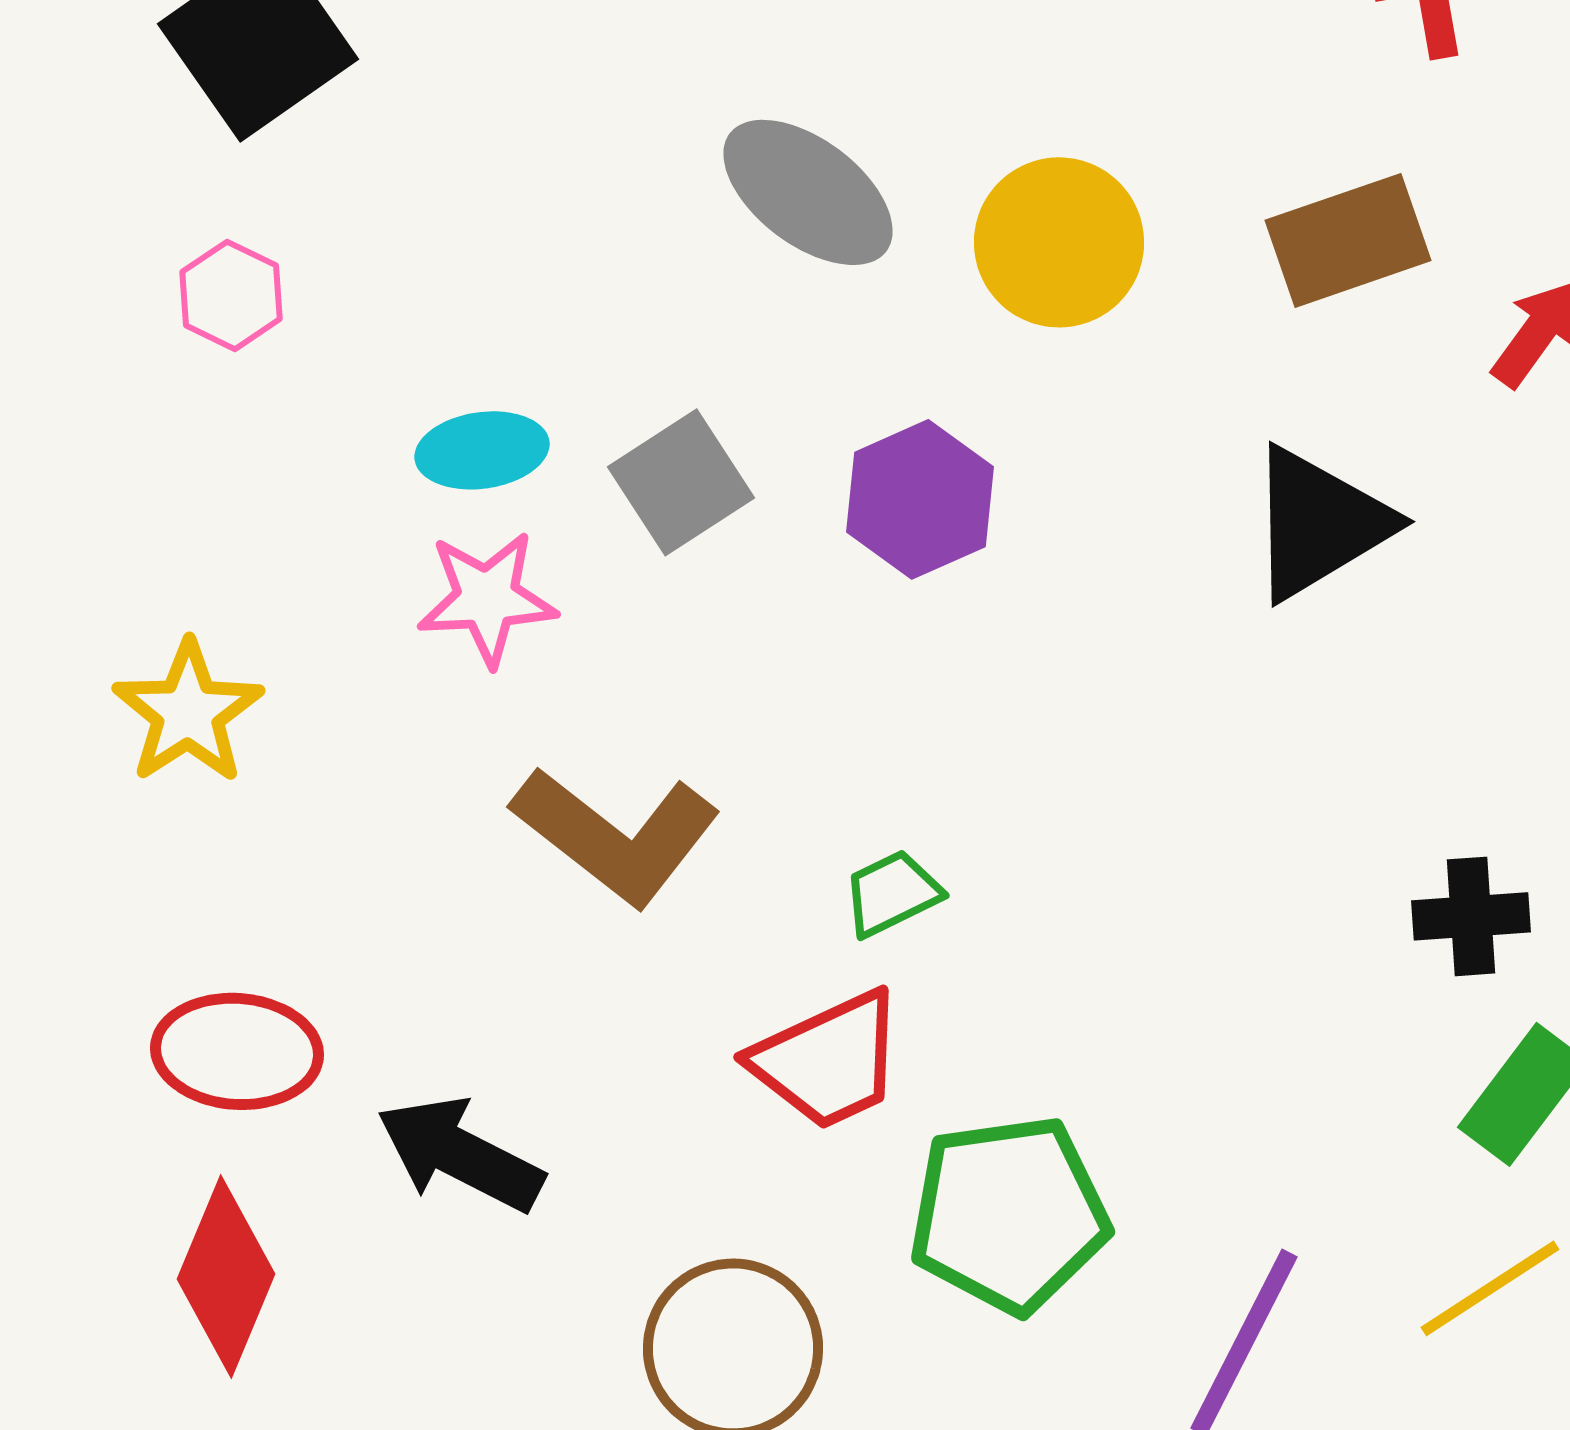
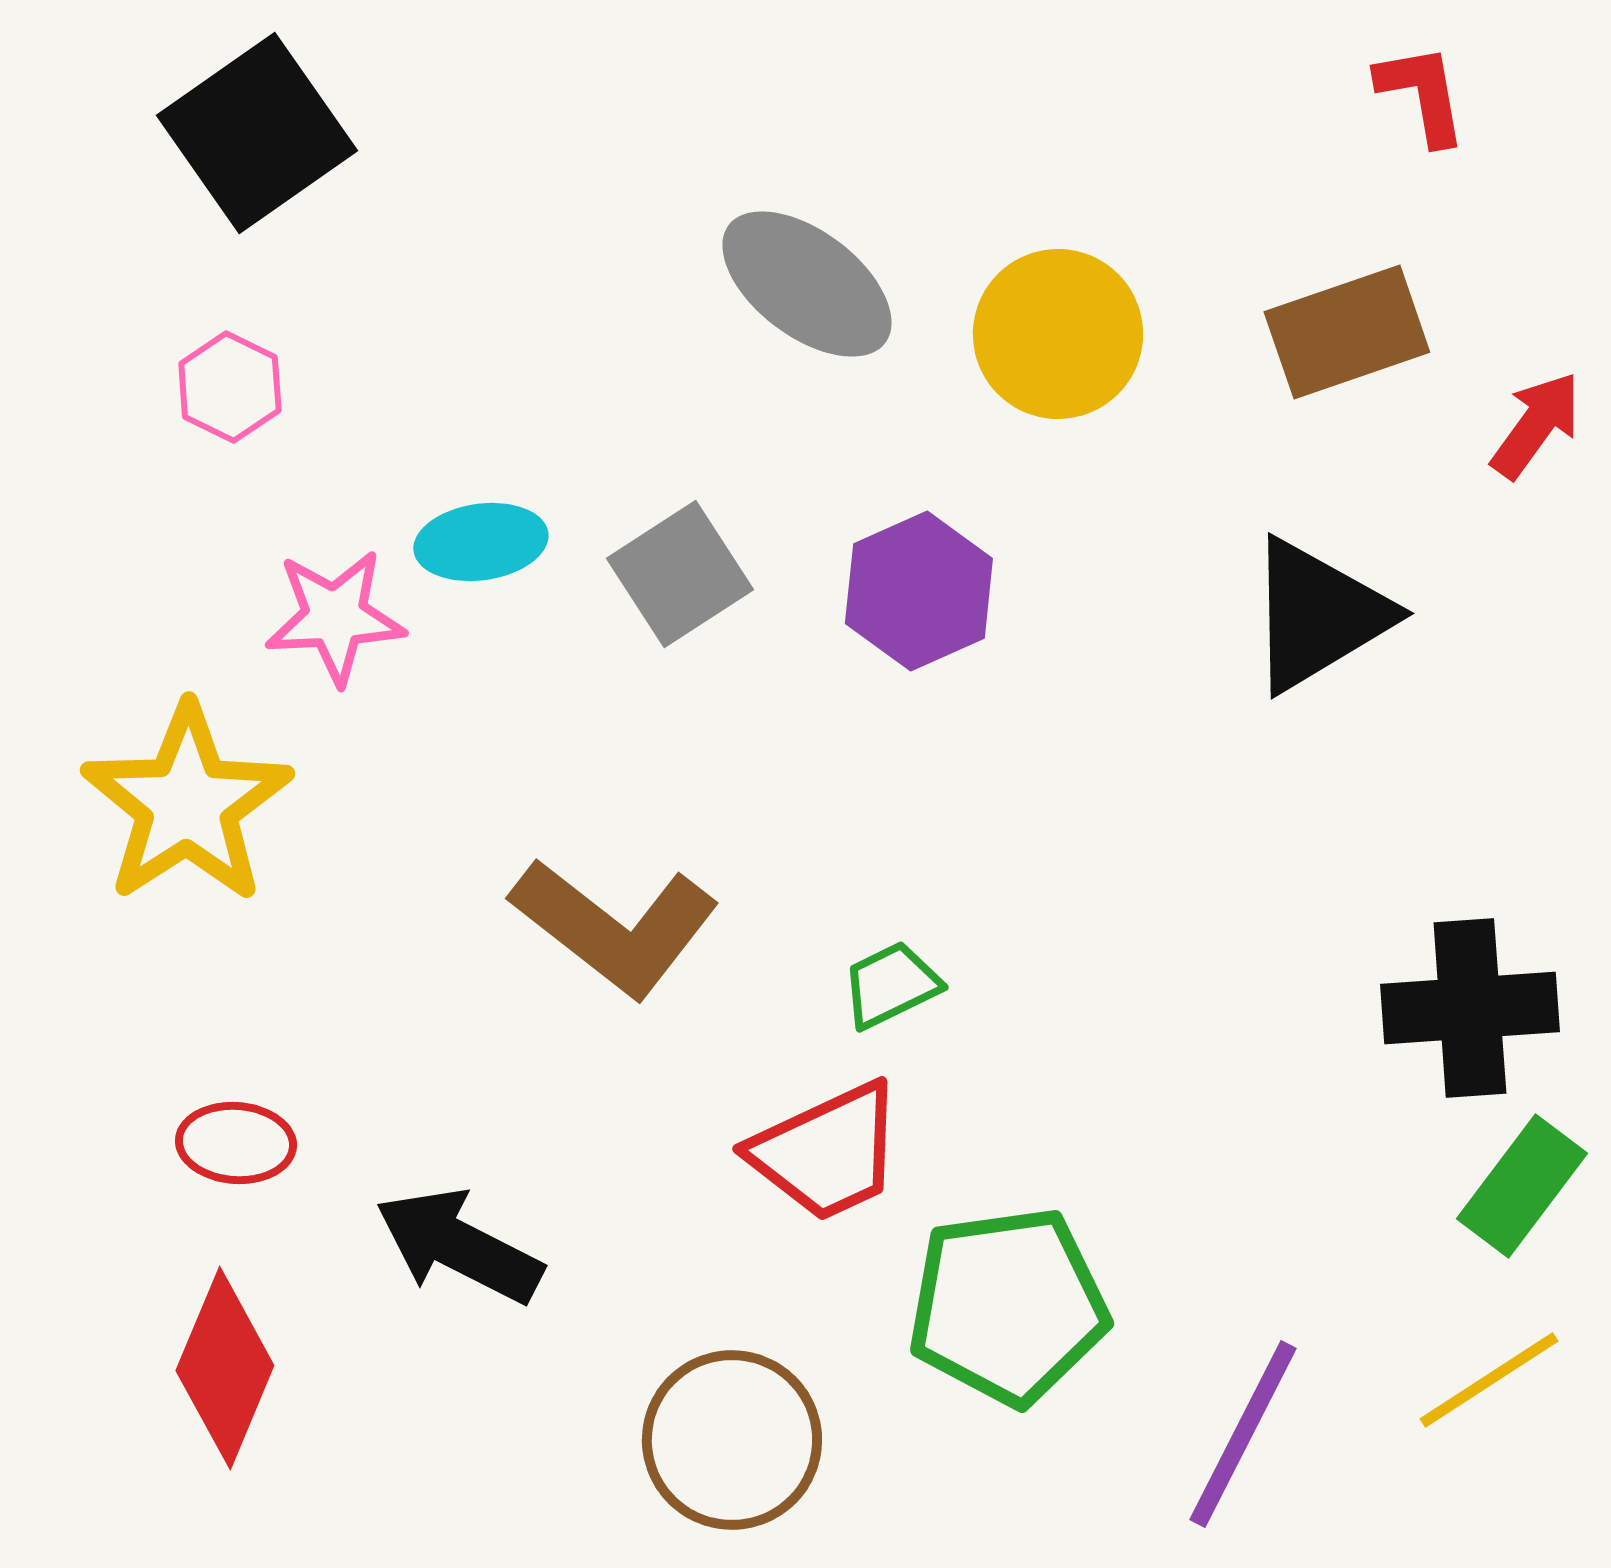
pink star: (487, 598) -> (335, 617), moved
yellow star: (188, 712) -> (187, 804), size x1.4
black cross: (1471, 916) -> (1470, 1008), size x1.5
red ellipse: (237, 1051) -> (236, 1143), size x0.7

